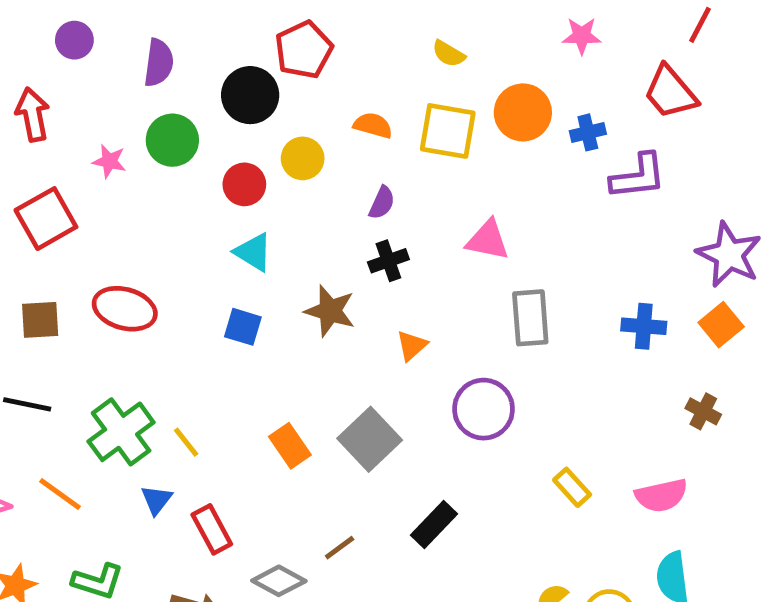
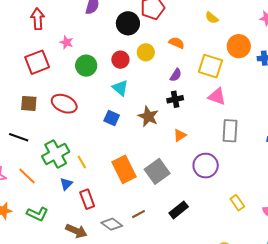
yellow square: (448, 131) -> (210, 66), moved
green circle: (172, 140) -> (86, 66), moved
orange rectangle: (290, 446) -> (124, 169), size x1.5

